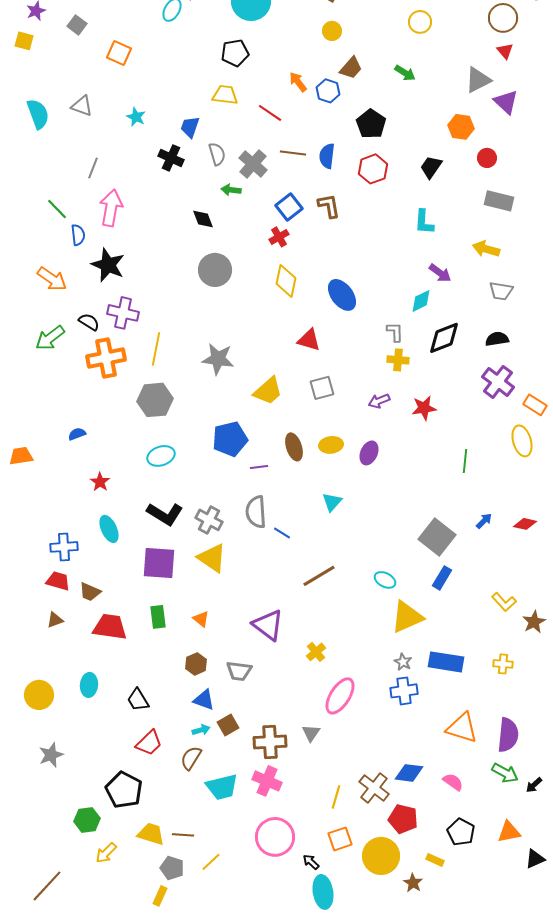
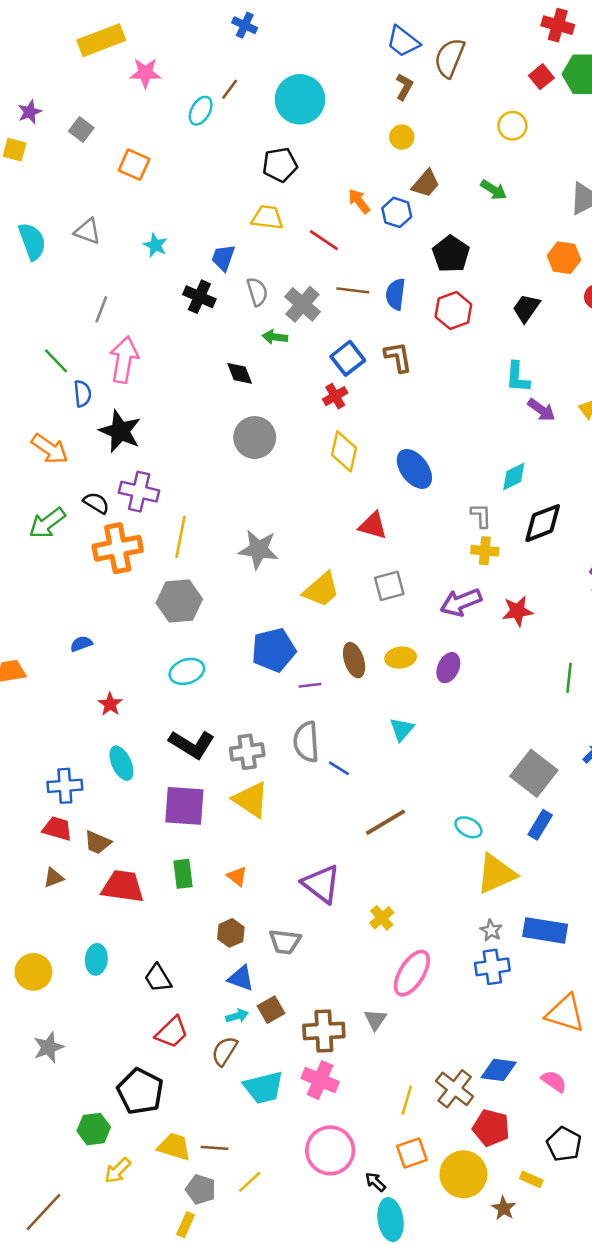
purple arrow: (440, 273) -> (541, 410), moved
purple arrow: (379, 401) -> (461, 602), size x1.5
gray cross: (209, 520) -> (247, 752), turned -36

